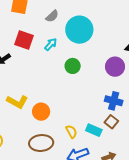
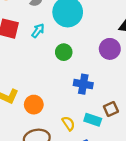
blue cross: (114, 101) -> (83, 84), moved
brown square: (111, 122) -> (111, 109), turned 32

